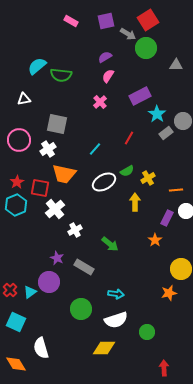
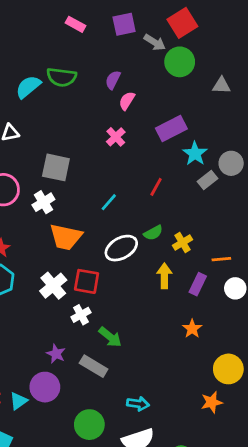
purple semicircle: (105, 57) -> (113, 80), moved, turned -32
green semicircle: (61, 75) -> (62, 77), moved
red square: (40, 188) -> (87, 281), moved
purple rectangle: (167, 218) -> (198, 284), moved
green arrow: (110, 244) -> (110, 337), moved

